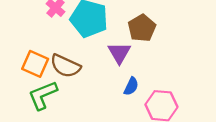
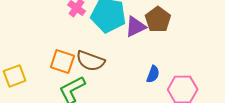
purple triangle: (119, 53) -> (136, 27), moved, turned 40

